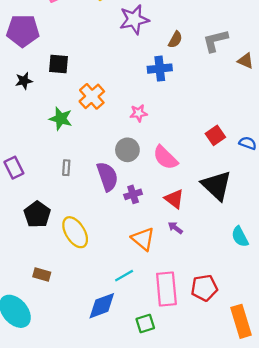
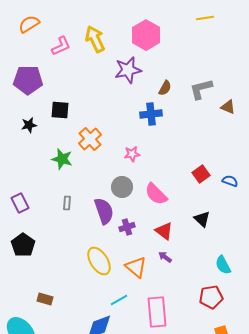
black triangle: (217, 185) -> (202, 219), size x0.6
black pentagon: (37, 214) -> (23, 245), moved
yellow ellipse: (75, 232) -> (99, 261), moved
red pentagon: (204, 288) -> (211, 297), moved

